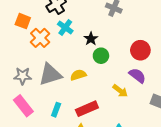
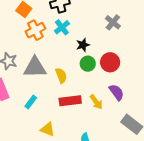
red circle: (140, 50) -> (110, 62), moved
yellow semicircle: (78, 75) -> (61, 76), turned 70
red rectangle: (87, 109) -> (70, 101), moved

